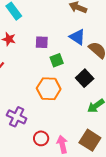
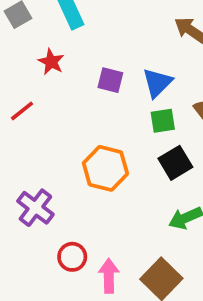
blue triangle: (77, 37) -> (157, 83), moved, turned 30
green square: (57, 60) -> (163, 121), moved

